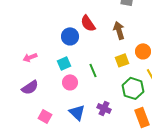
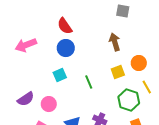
red semicircle: (88, 23) -> (65, 26), moved
pink arrow: (30, 57) -> (26, 45), moved, size x1.5
pink circle: (70, 82) -> (49, 104), moved

